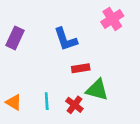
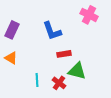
pink cross: (112, 19) -> (89, 15), turned -30
orange triangle: (14, 102) -> (11, 58), moved

